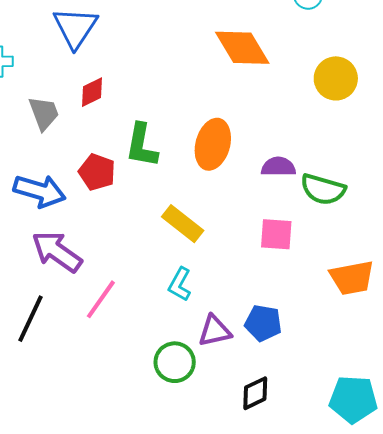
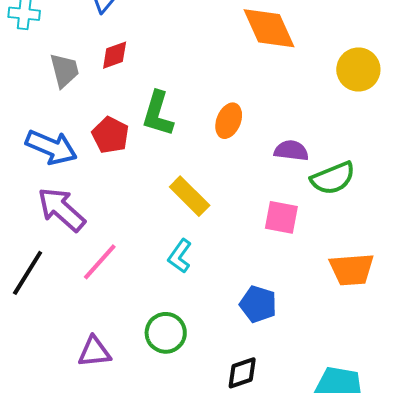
orange ellipse: (213, 144) -> (229, 121), size x0.7
green semicircle: (323, 189) -> (333, 178), turned -45
purple triangle: (215, 331) -> (94, 352), moved

